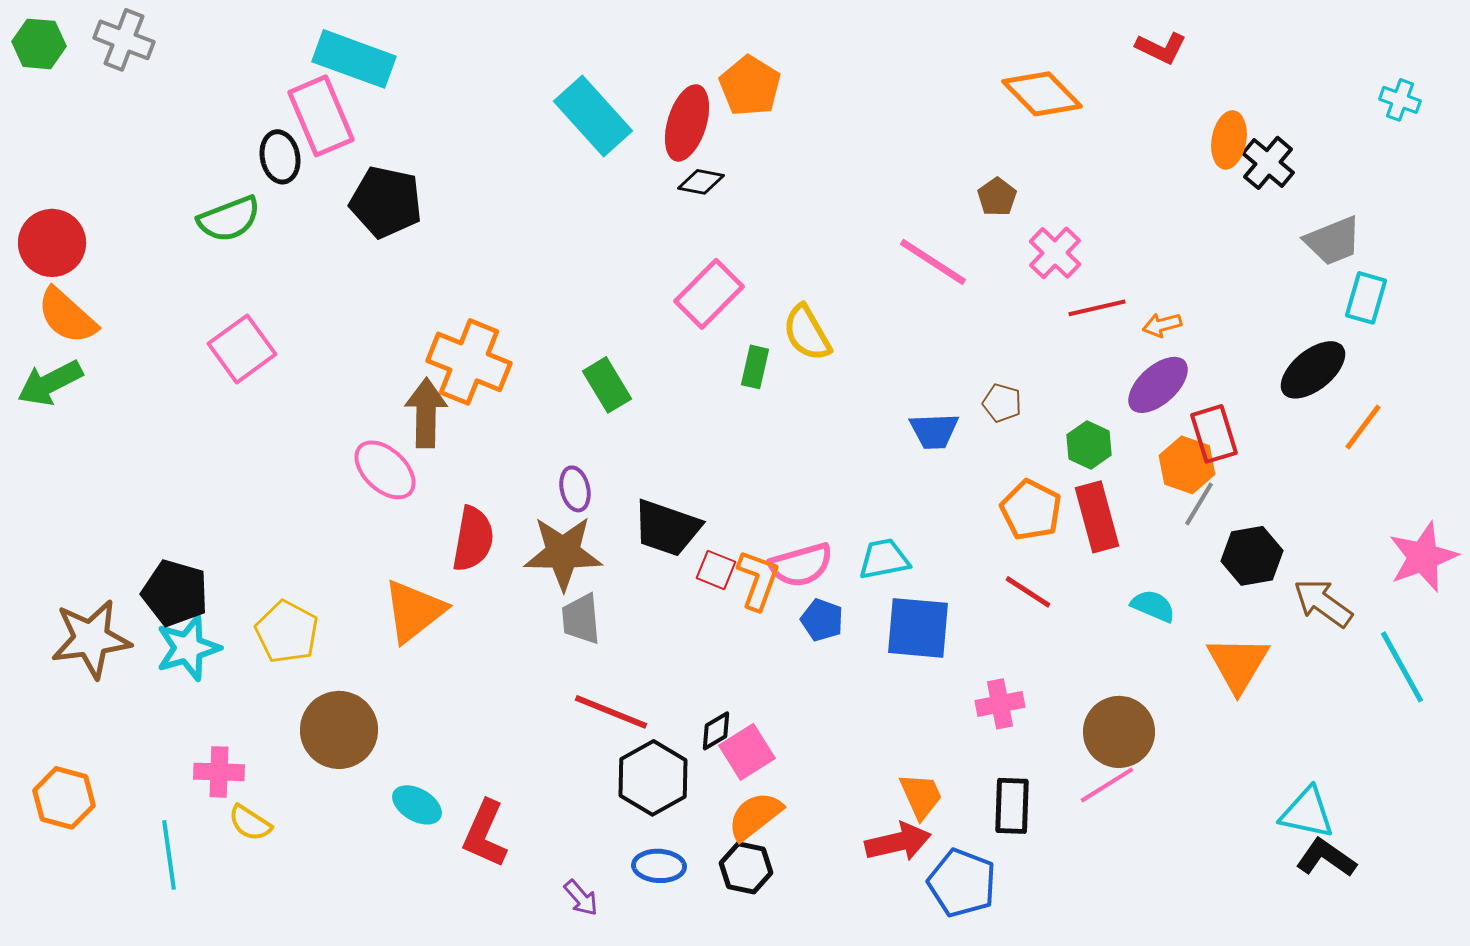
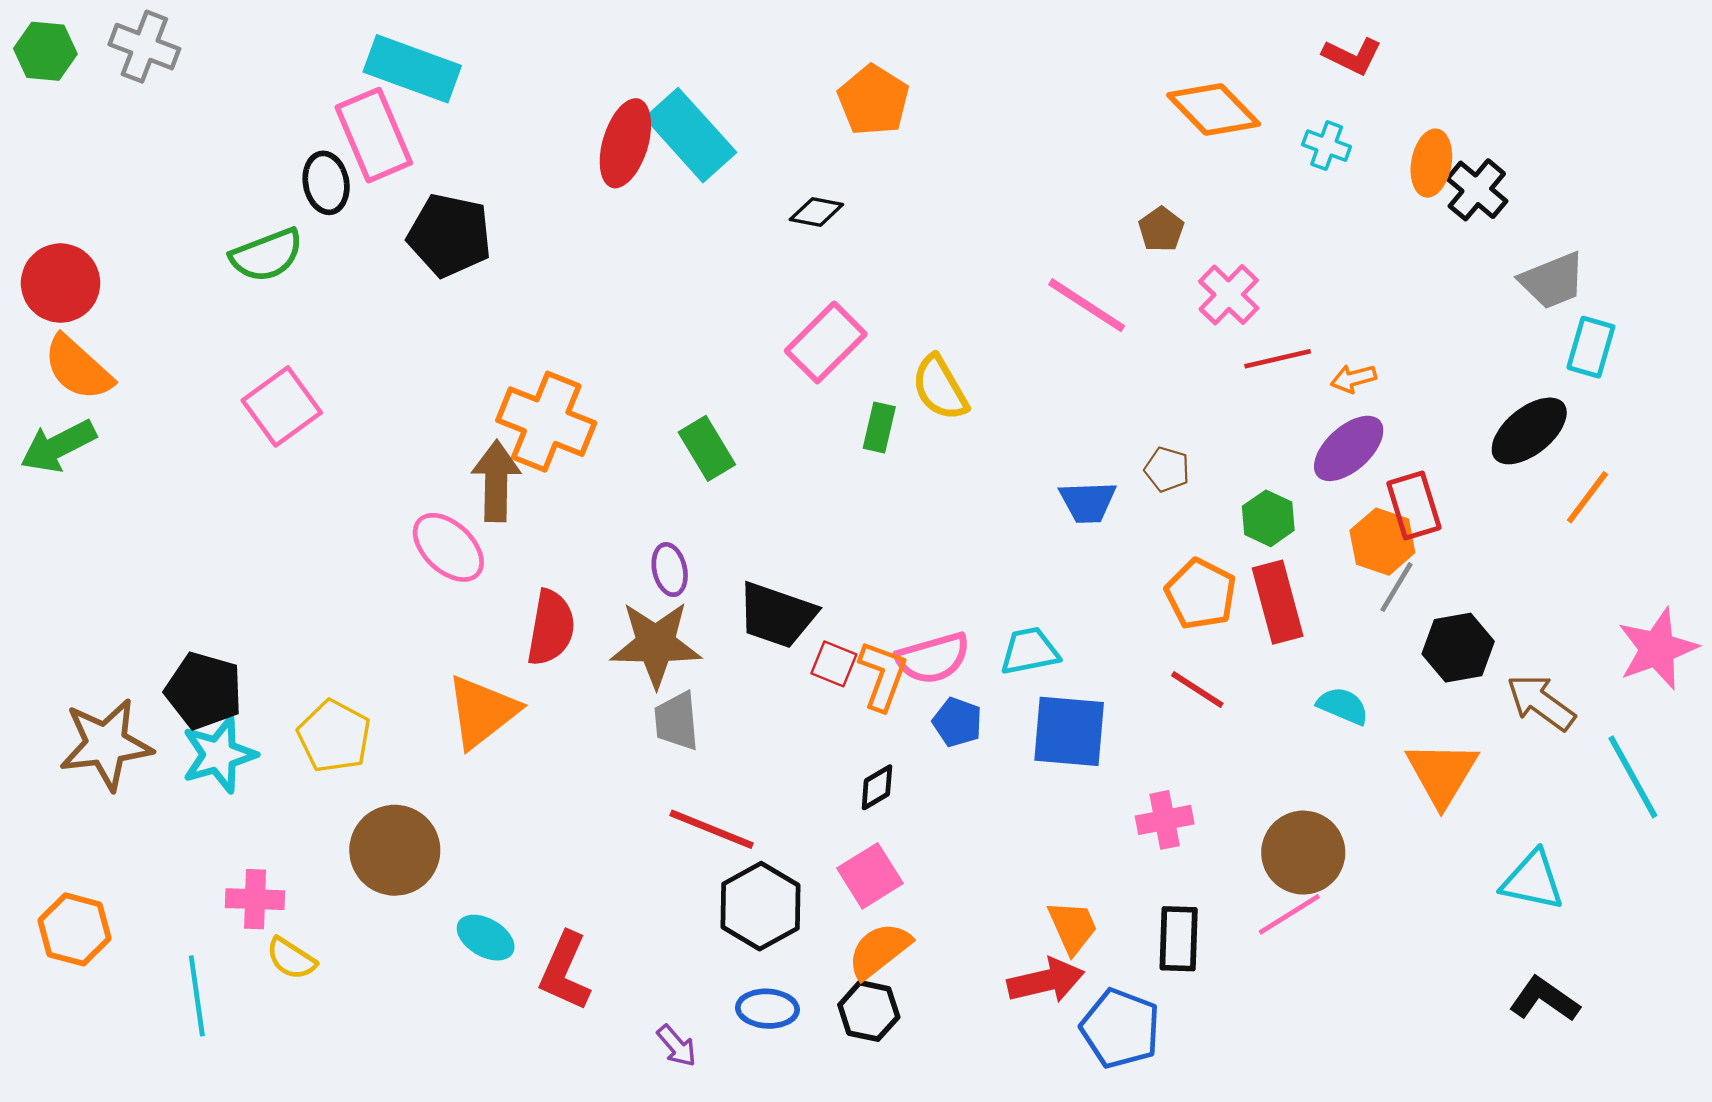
cyan cross: (1400, 100) -> (1327, 146), moved
red ellipse: (687, 123) -> (625, 143), moved
black diamond: (716, 731) -> (877, 787), moved
cyan triangle: (1307, 813) -> (1533, 881), moved

